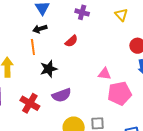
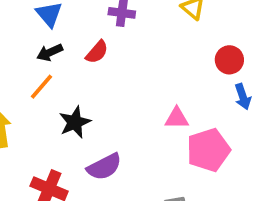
red semicircle: (71, 41) -> (97, 52), moved
orange line: (33, 47) -> (41, 87), turned 56

